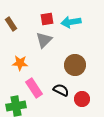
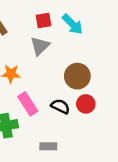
cyan arrow: (71, 22) -> (72, 24), turned -126
red circle: (82, 99) -> (86, 104), moved

